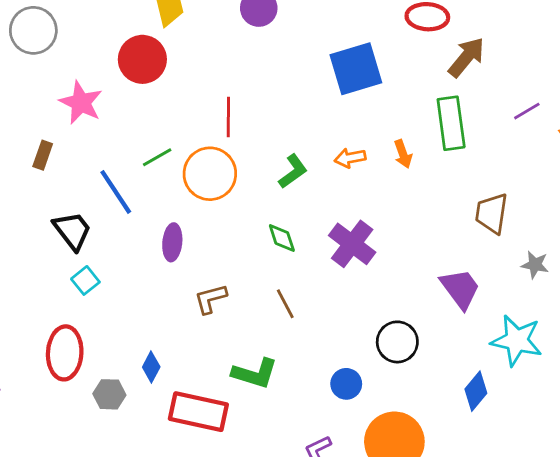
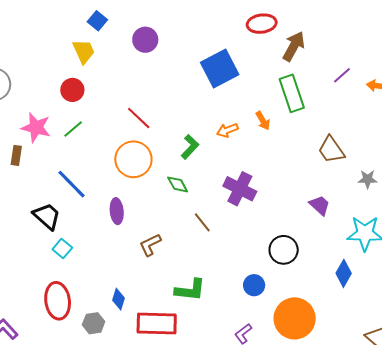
red circle: (142, 59) -> (72, 90), size x0.7
red line: (228, 117) -> (139, 118), turned -36
brown rectangle: (43, 155) -> (16, 155), moved
green line: (157, 157) -> (73, 129), moved
brown trapezoid: (492, 213) -> (331, 150), turned -32
green diamond: (282, 238) -> (178, 184), moved
purple trapezoid: (460, 289) -> (320, 205), size x0.7
brown line: (285, 304) -> (202, 222), moved

